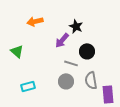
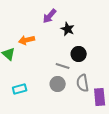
orange arrow: (35, 21) -> (27, 40), moved
purple arrow: (62, 40) -> (50, 16), moved

